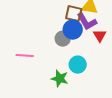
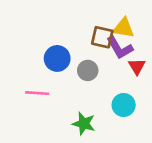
blue circle: (73, 30) -> (57, 58), moved
cyan circle: (78, 65) -> (124, 105), moved

